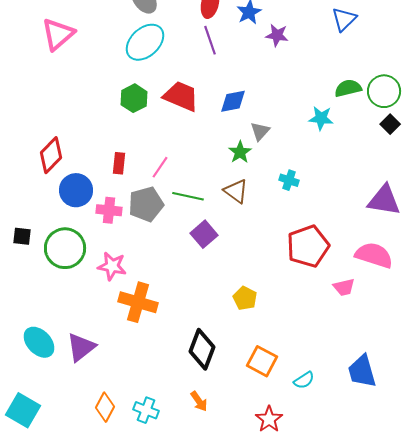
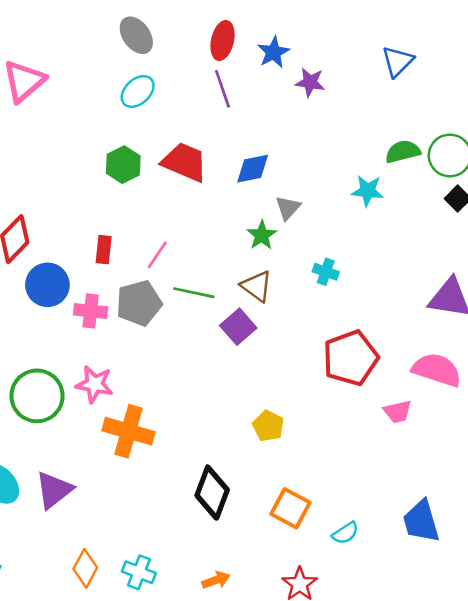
cyan ellipse: (145, 42) -> (138, 91), size x0.7
purple square: (204, 234) -> (238, 327), moved
green circle: (65, 248) -> (37, 396), moved
orange arrow: (199, 401) -> (216, 580), moved, turned -75

